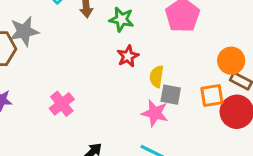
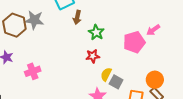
gray square: (171, 95) -> (116, 82), moved
pink cross: (62, 104) -> (33, 71), moved

